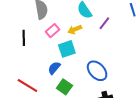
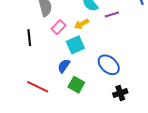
purple line: (104, 23) -> (112, 15), turned 40

